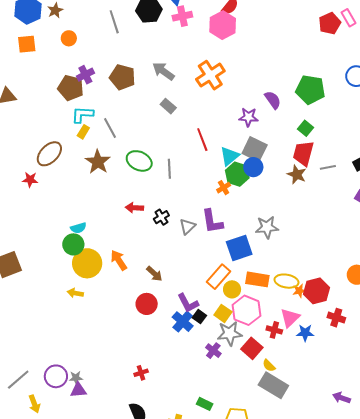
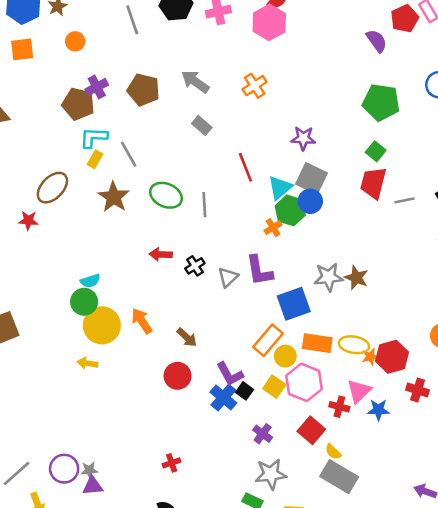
orange cross: (210, 75) -> (255, 86), size x0.7
purple semicircle: (273, 100) -> (377, 41), moved
brown star: (297, 175) -> (356, 278), moved
gray star: (230, 333) -> (271, 474), moved

